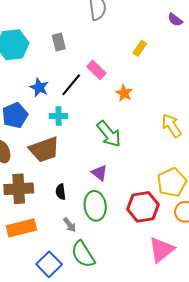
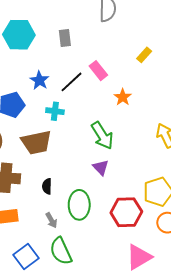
purple triangle: (99, 173) -> (101, 168), moved

